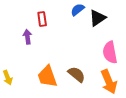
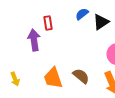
purple arrow: (27, 37) -> (34, 40), size x1.5

